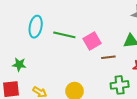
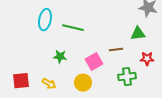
pink square: (92, 41) -> (94, 62), moved
green star: (19, 64) -> (60, 57), moved

